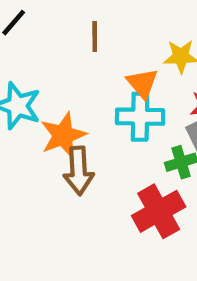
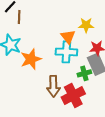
brown line: (95, 37) -> (19, 17), moved
brown arrow: (79, 171) -> (53, 86), moved

